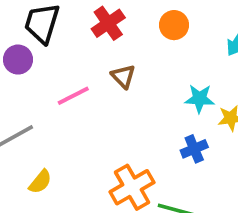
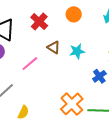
cyan star: (199, 99) -> (77, 51), moved

